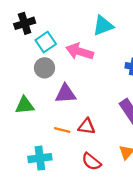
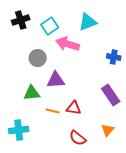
cyan square: (46, 42) -> (50, 26), moved
green triangle: (25, 105) -> (32, 93), moved
cyan cross: (40, 158) -> (19, 130), moved

